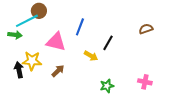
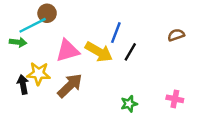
blue line: (80, 27) -> (116, 33), moved
pink triangle: (56, 42) -> (68, 51), turned -30
yellow arrow: (91, 56) -> (99, 52), moved, size x1.6
brown arrow: (58, 71) -> (70, 86), size x1.6

